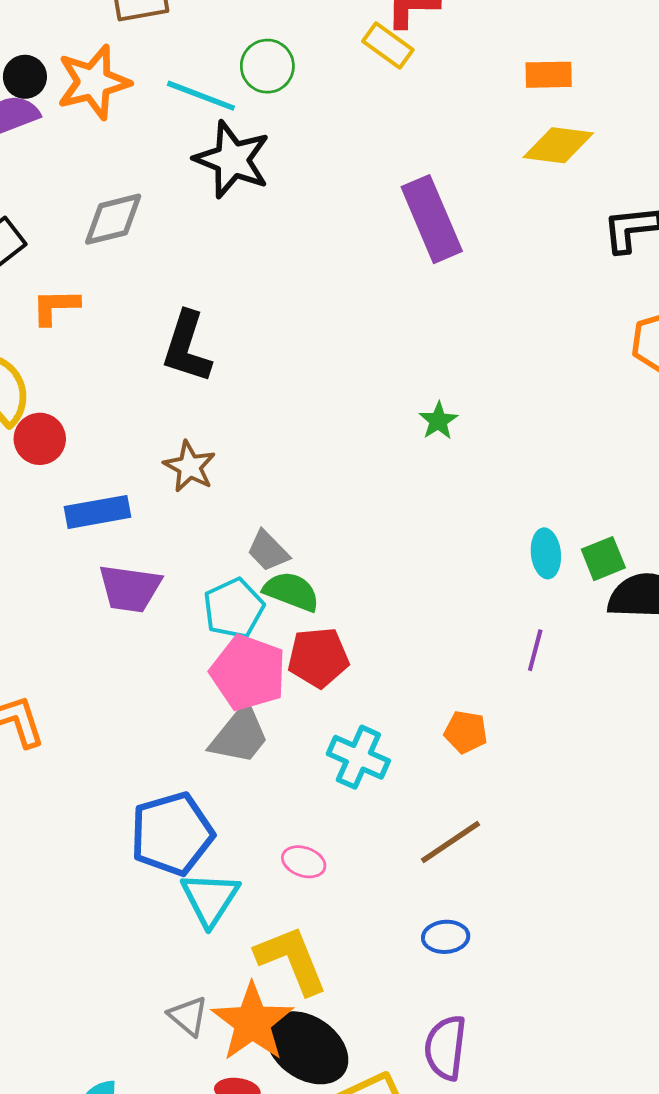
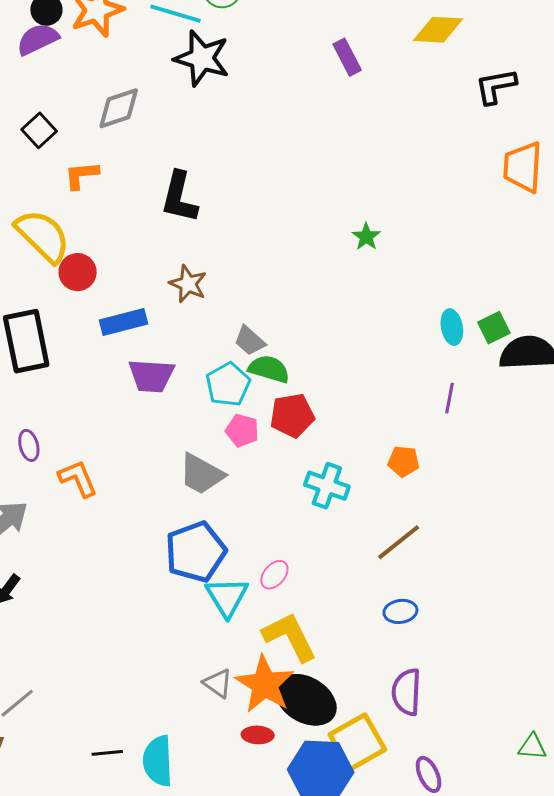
purple rectangle: (432, 219) -> (347, 57), moved, size x0.6
pink pentagon: (248, 673) -> (242, 430), size x0.6
gray trapezoid: (240, 735) -> (201, 474), moved, turned 84
pink ellipse: (304, 862) -> (274, 575), moved, turned -64

